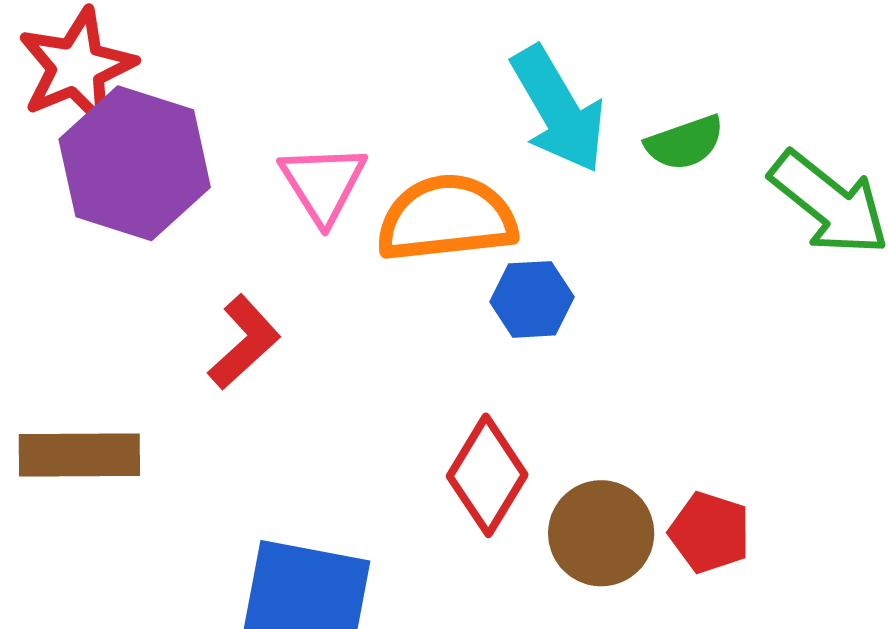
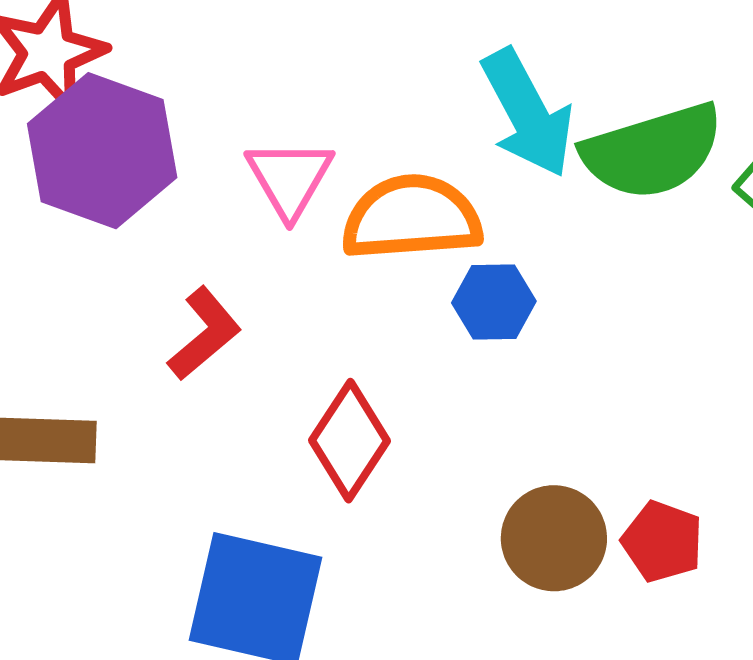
green semicircle: (685, 143) -> (653, 151), size x1.8
red diamond: (487, 475) -> (349, 441), moved

